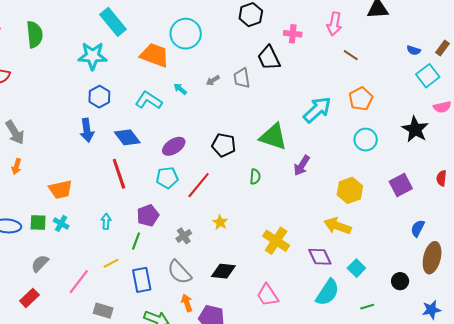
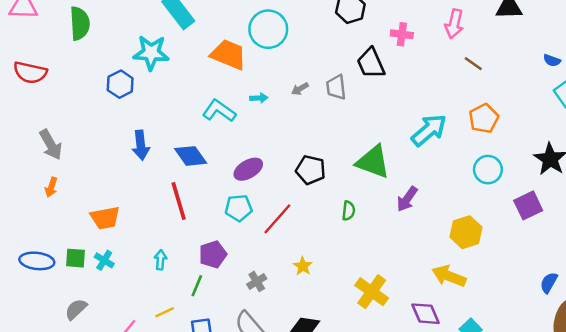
cyan arrow: (180, 89) -> (259, 98), turned 136
blue hexagon: (99, 97) -> (120, 84), moved
purple square: (401, 185) -> (528, 205), moved

